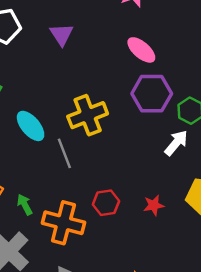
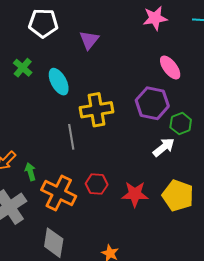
pink ellipse: (141, 50) -> (170, 68), moved
cyan ellipse: (31, 126) -> (59, 82), moved
red star: (154, 205) -> (135, 194), size x1.5

